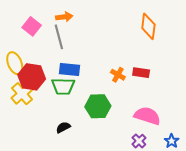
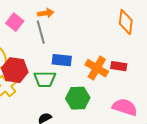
blue rectangle: (69, 69) -> (62, 60), moved
orange cross: (118, 75) -> (97, 68), size x1.6

